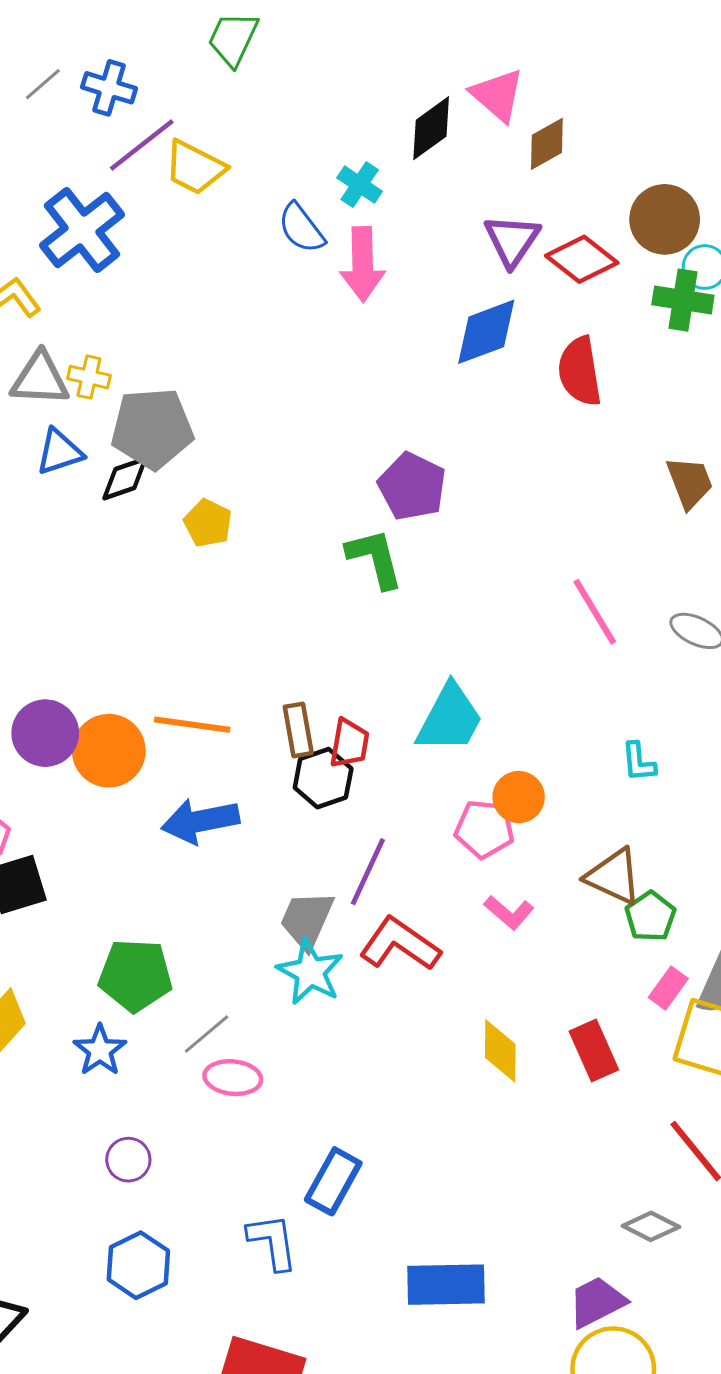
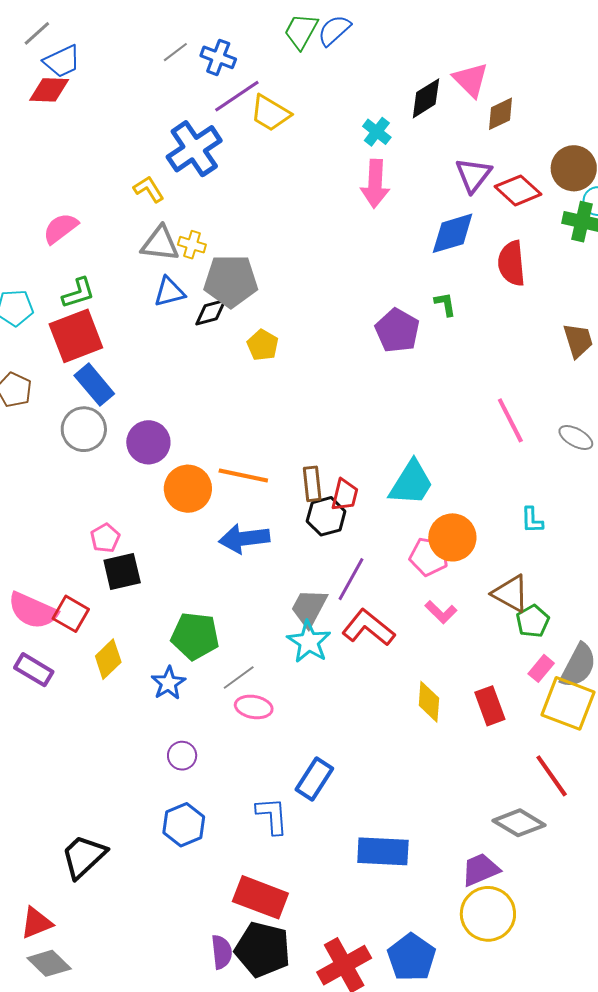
blue semicircle: (301, 228) -> (334, 30), moved, turned 81
green L-shape: (375, 558) -> (445, 304), moved, size x0.6
purple circle: (45, 733) -> (148, 442), moved
orange circle: (519, 797) -> (452, 537), size x1.4
gray diamond: (651, 1226) -> (519, 823), size x1.4

